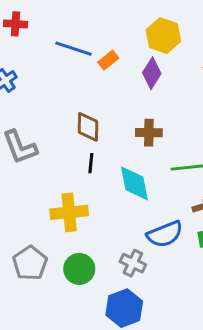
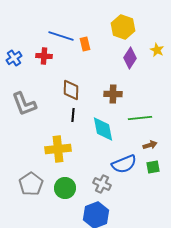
red cross: (15, 24) -> (44, 56), moved
orange rectangle: (108, 60) -> (85, 44), turned -64
purple diamond: (152, 73) -> (130, 58), moved

